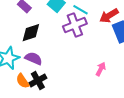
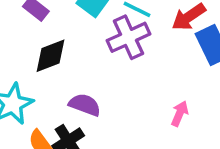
purple semicircle: (34, 58) -> (85, 105), moved

